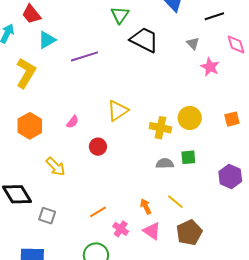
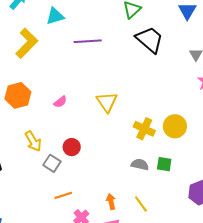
yellow triangle: (118, 111) -> (107, 102), turned -45
red circle: (98, 147) -> (72, 147), moved
gray square: (47, 216) -> (52, 163), moved

